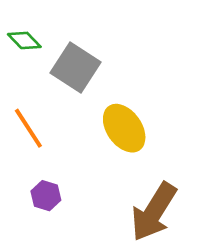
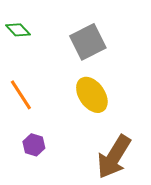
gray square: (76, 67) -> (88, 42), moved, turned 30

